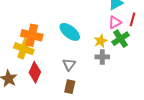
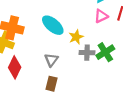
green cross: (121, 39) -> (105, 52), moved
yellow star: (101, 41) -> (76, 37), moved

